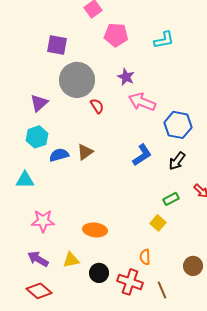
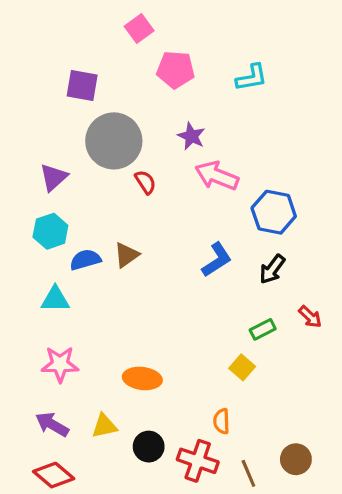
cyan triangle: (25, 180) -> (55, 299), moved
brown circle: (193, 266) -> (296, 459), moved

